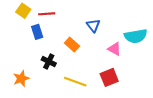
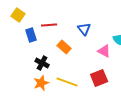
red line: (47, 14) -> (49, 25), moved
orange star: (21, 79) -> (41, 83), moved

